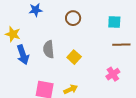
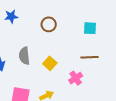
brown line: (121, 45) -> (90, 57), moved
pink cross: (113, 74) -> (76, 78), moved

